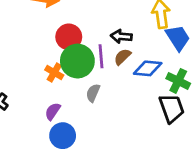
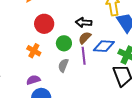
purple line: (101, 56) -> (84, 56), moved
green circle: (77, 61) -> (64, 43), moved, size x0.6
purple semicircle: (53, 111) -> (33, 80), turned 40

